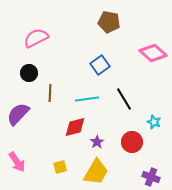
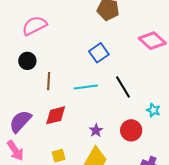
purple semicircle: (18, 114) -> (20, 121), moved
red diamond: (75, 127) -> (56, 115), moved

